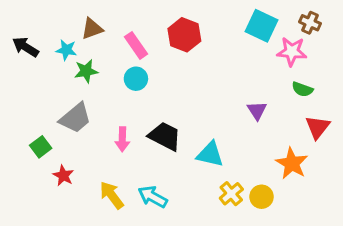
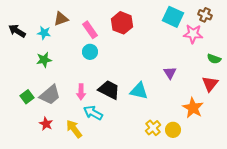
green star: (86, 71) -> (44, 60), moved
green semicircle: (302, 89) -> (214, 59), moved
gray trapezoid: (75, 118) -> (50, 95), moved
cyan triangle: (210, 154) -> (139, 91), moved
red star: (63, 176) -> (46, 124), moved
cyan arrow: (153, 197) -> (93, 113), moved

